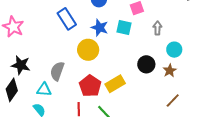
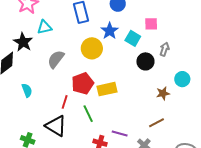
cyan circle: (174, 50) -> (182, 79), moved
black circle: (146, 64) -> (145, 61), moved
cyan triangle: (44, 90) -> (44, 27), moved, turned -35

